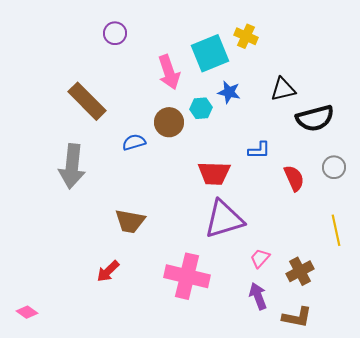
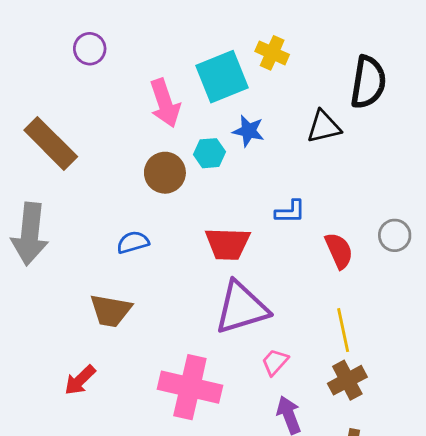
black semicircle: (315, 118) -> (368, 82), moved, turned -66
blue semicircle: (134, 142) -> (133, 242), moved
yellow line: (336, 230) -> (343, 330), moved
pink trapezoid: (260, 258) -> (275, 362), moved

